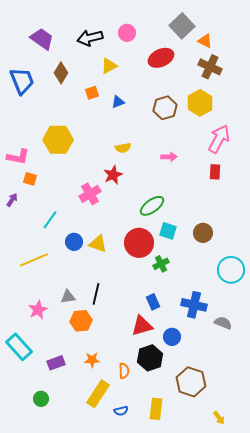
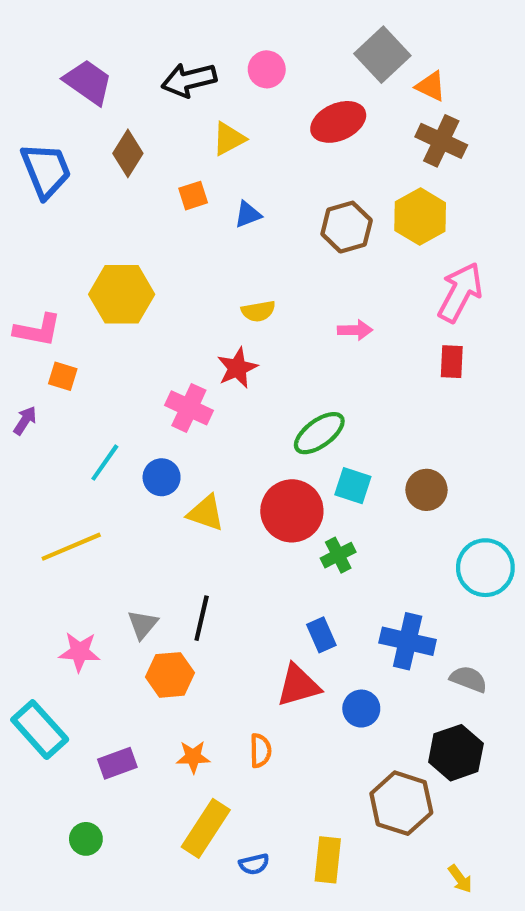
pink cross: (90, 194) -> (189, 408), turned -35
blue circle: (74, 242) -> (162, 477), moved
gray triangle: (68, 297) -> (143, 624), turned -42
pink star: (38, 310) -> (80, 652), turned 30
black hexagon: (150, 358) -> (456, 753), moved
orange semicircle: (124, 371) -> (260, 751), moved

